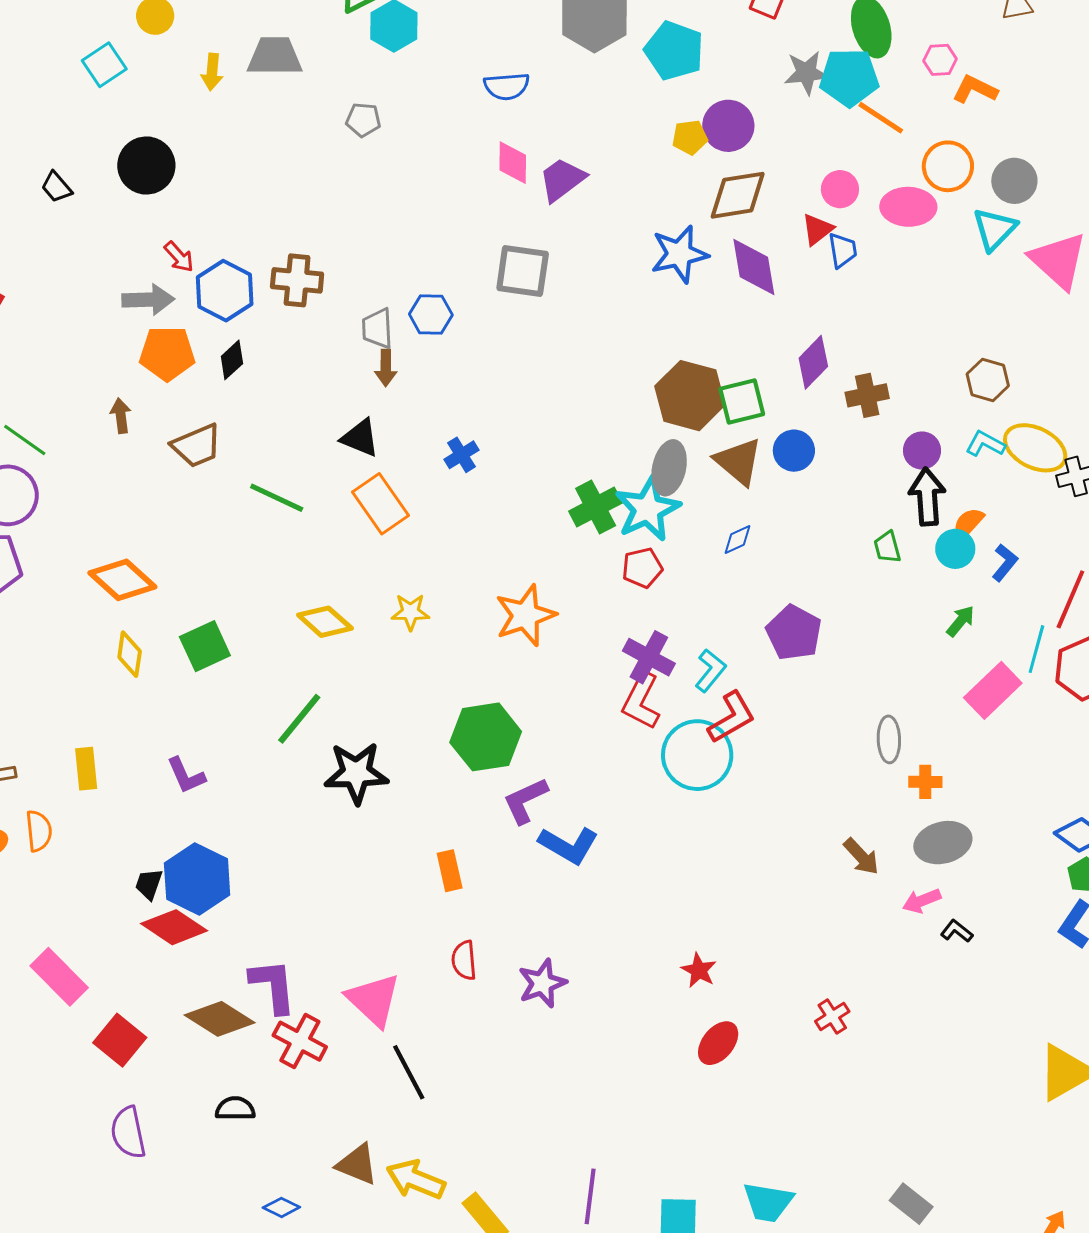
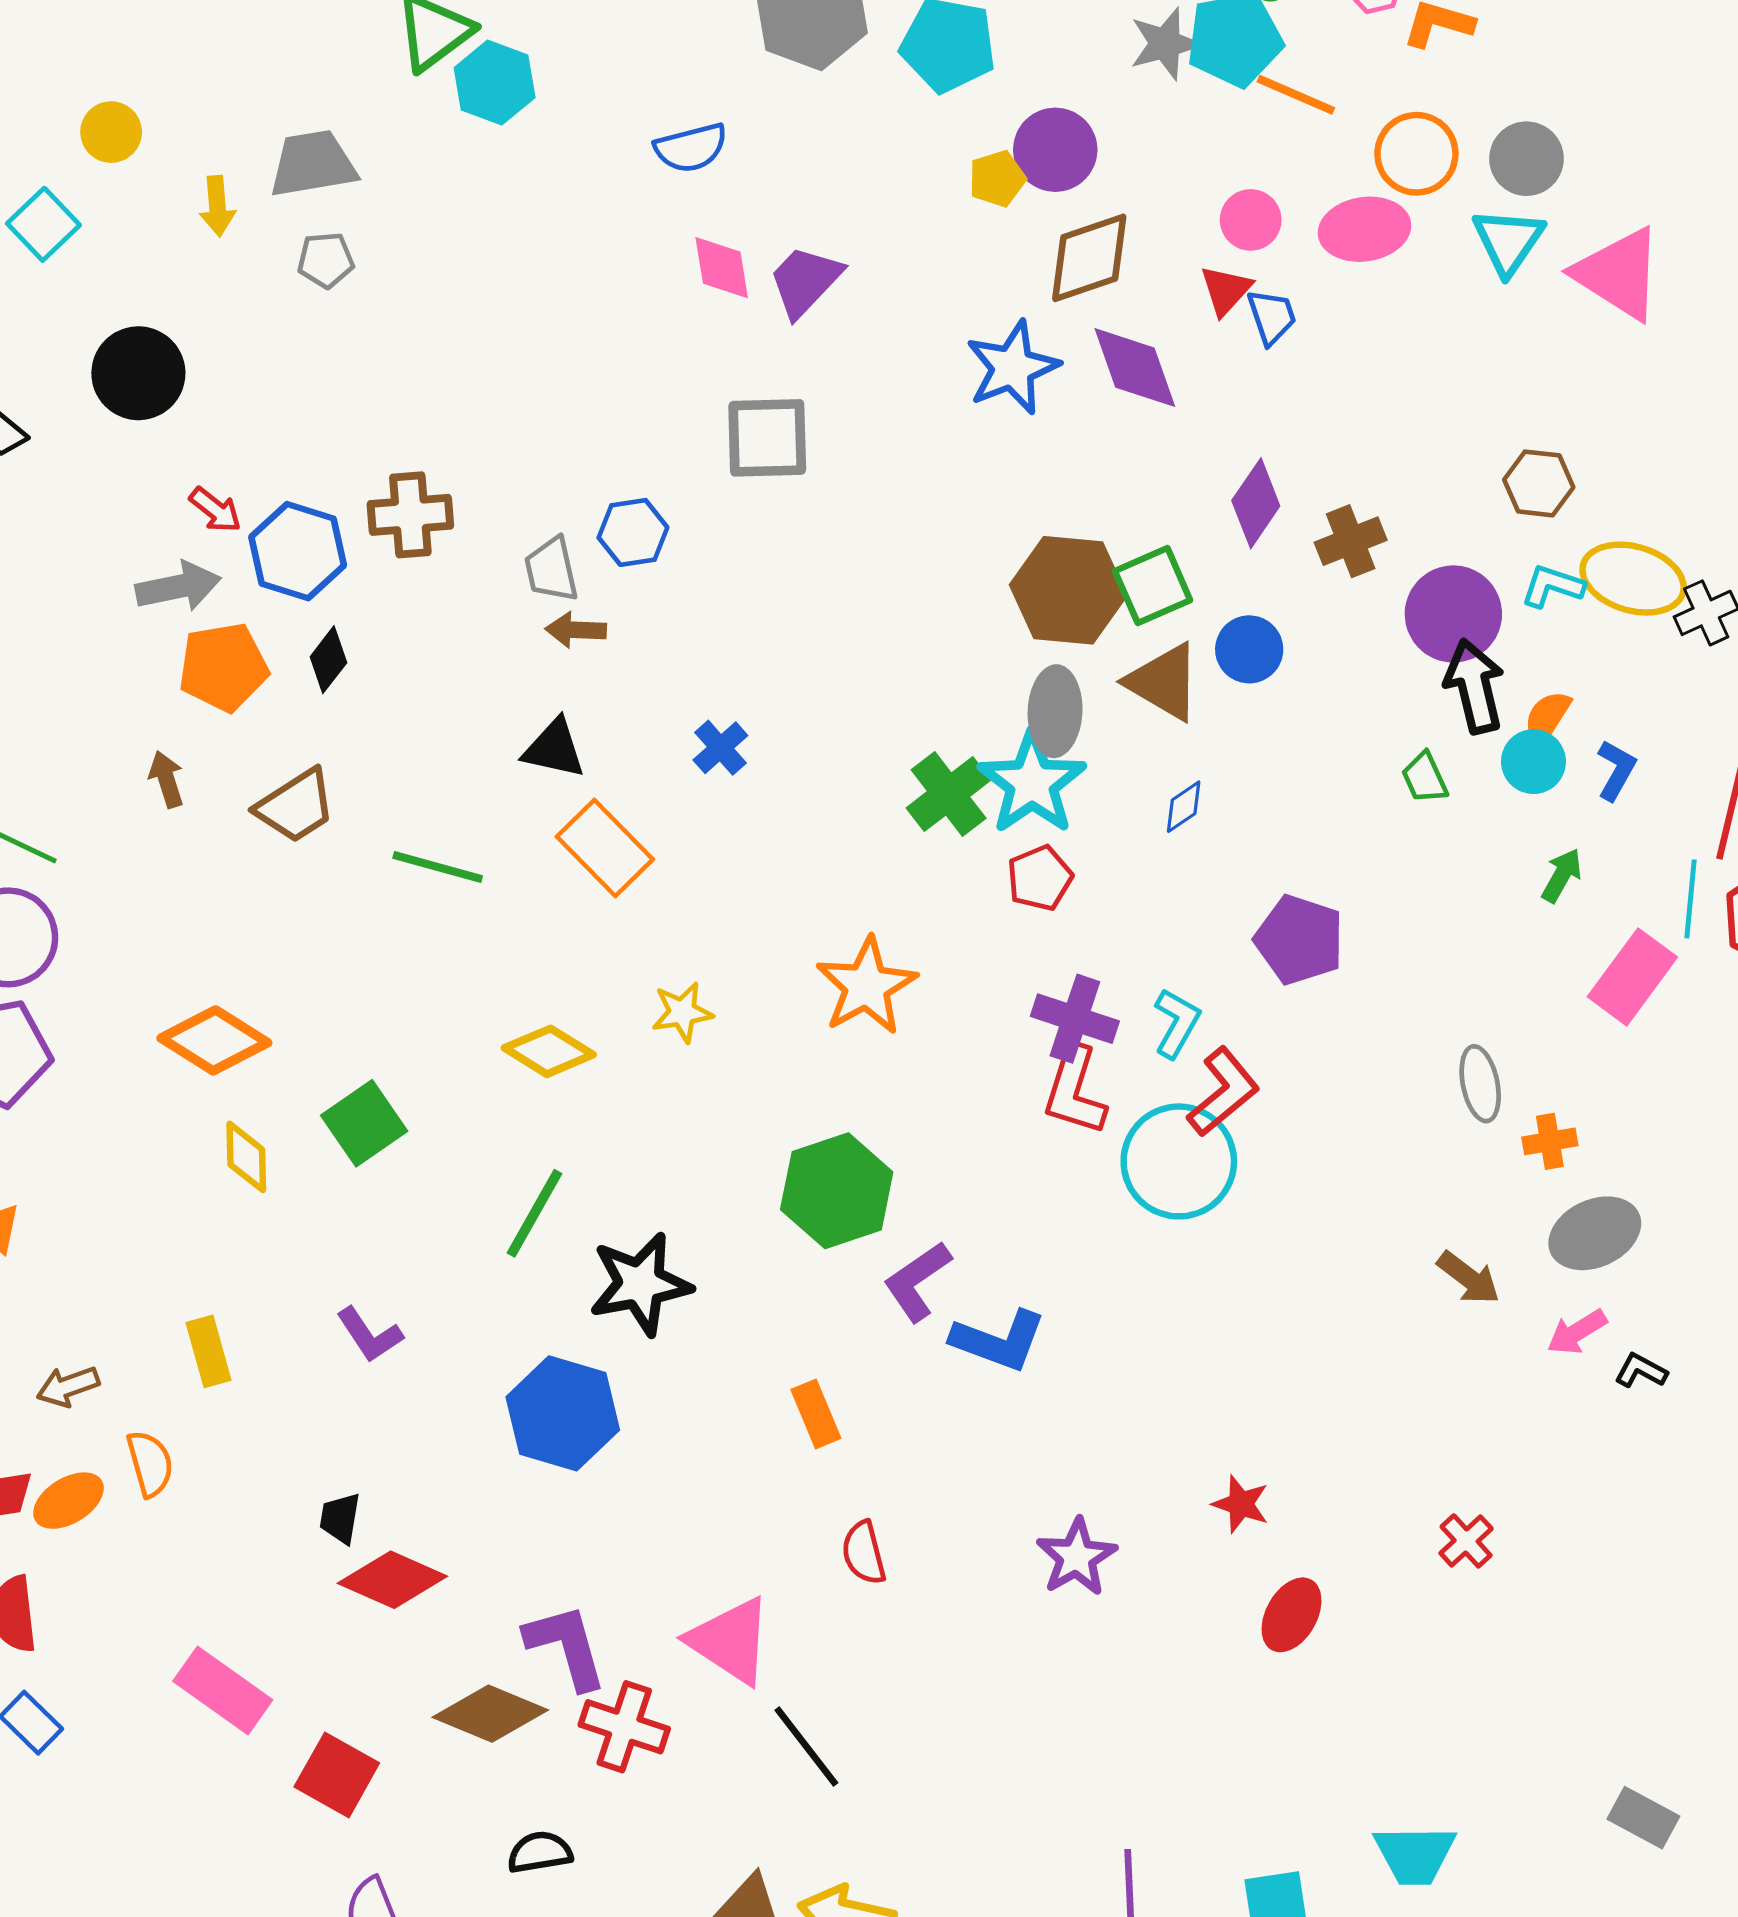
gray pentagon: (363, 120) -> (326, 260), moved
brown arrow: (386, 368) -> (576, 630), turned 102
purple circle: (922, 450) -> (1453, 614), size x1.6
blue hexagon: (197, 879) -> (563, 1413), moved
purple star: (542, 983) -> (1077, 1557), moved

